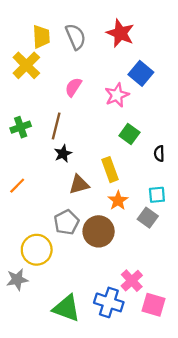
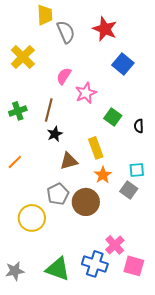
yellow trapezoid: (41, 37) -> (45, 15), moved
pink star: (117, 95) -> (86, 93), moved
black semicircle: (159, 154) -> (139, 126), moved
gray star: (17, 280) -> (15, 271), moved

